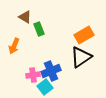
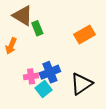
brown triangle: (25, 17) -> (23, 16), size x1.5
black triangle: (81, 57) -> (81, 84), moved

